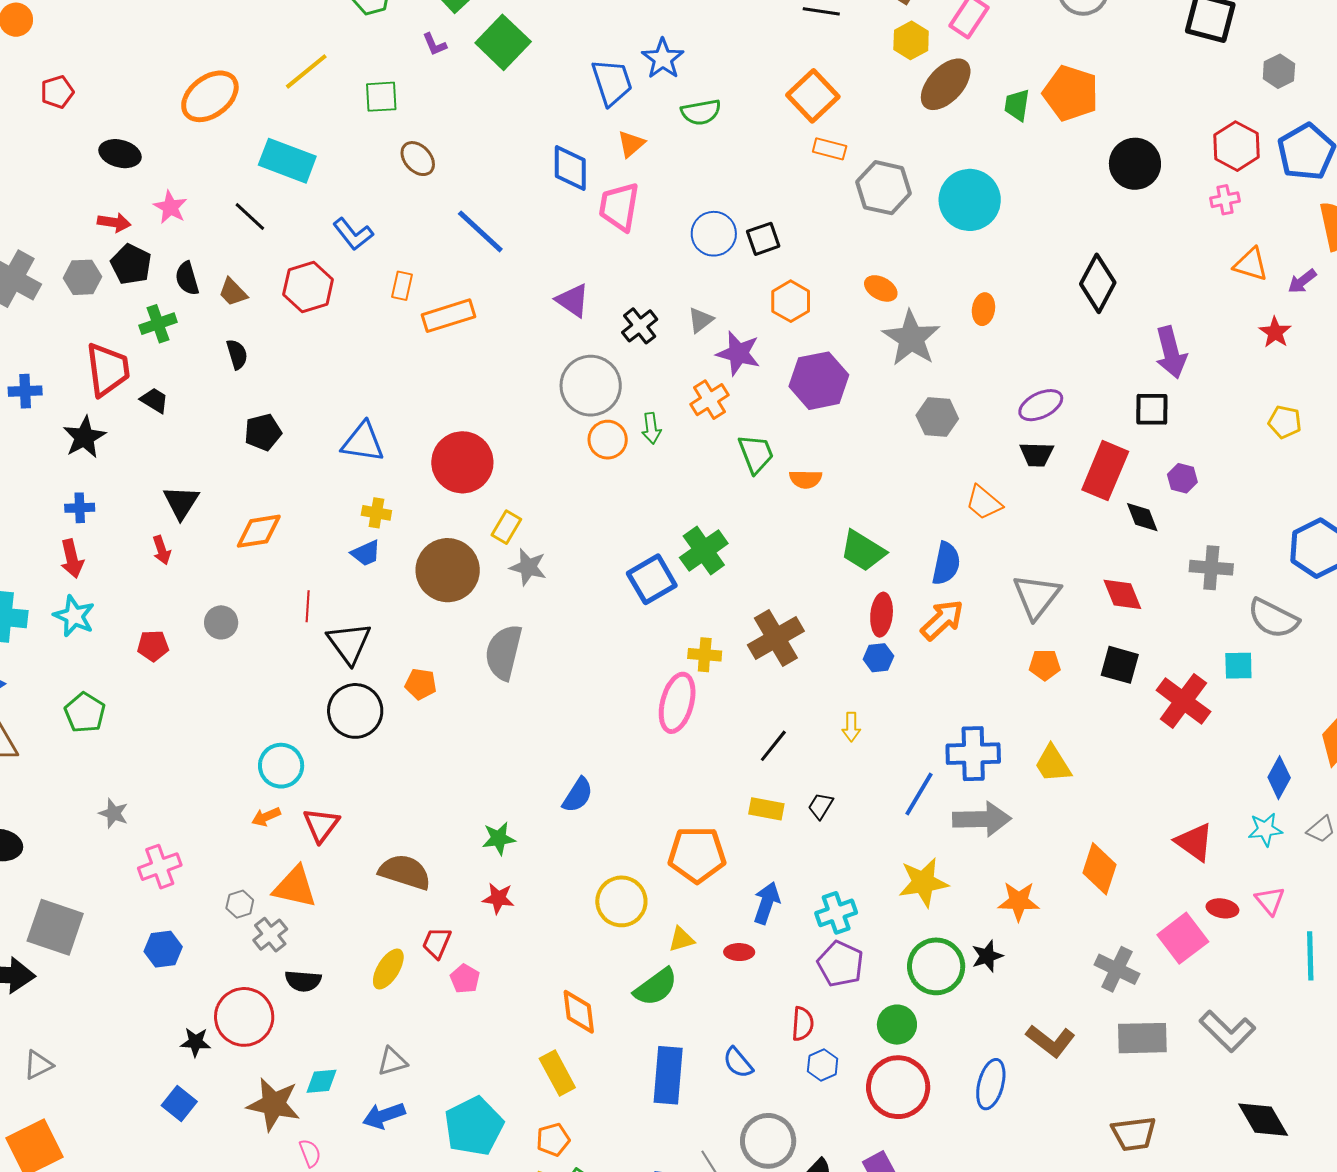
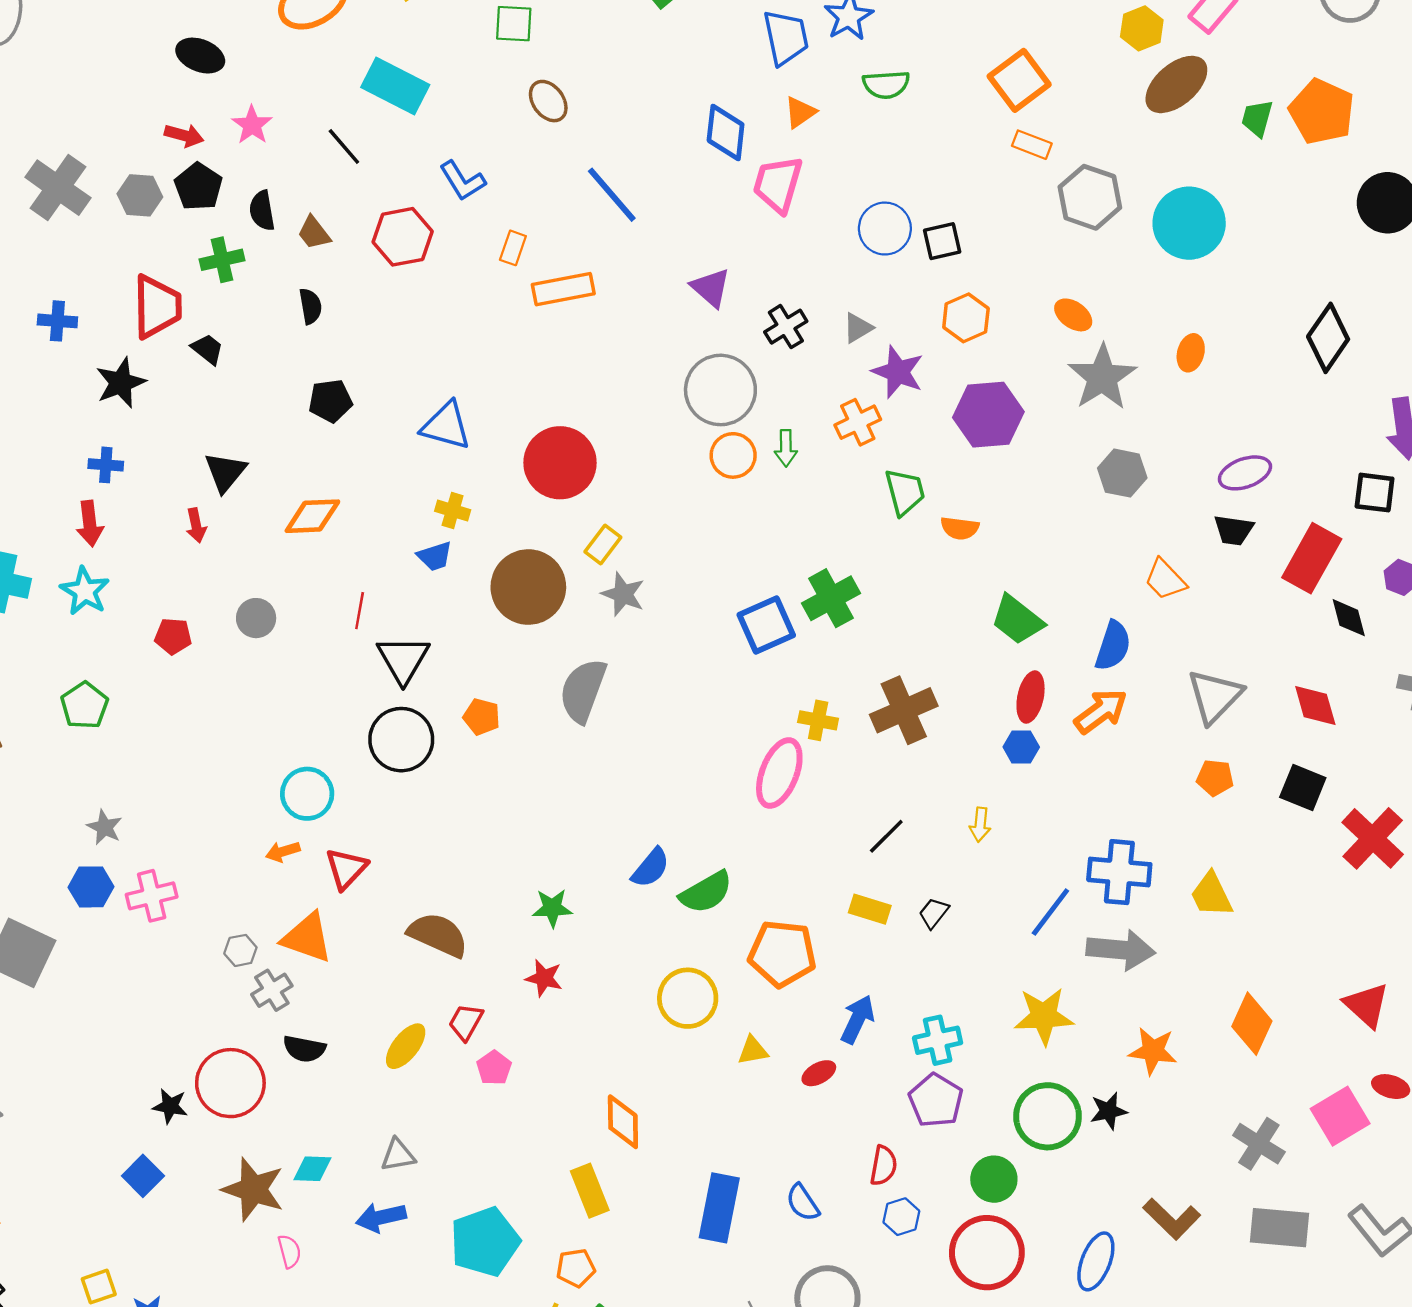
blue hexagon: (163, 949) -> (91, 887), moved
red ellipse: (739, 952) -> (819, 1073), turned -36
green semicircle: (656, 987) -> (706, 892), moved

